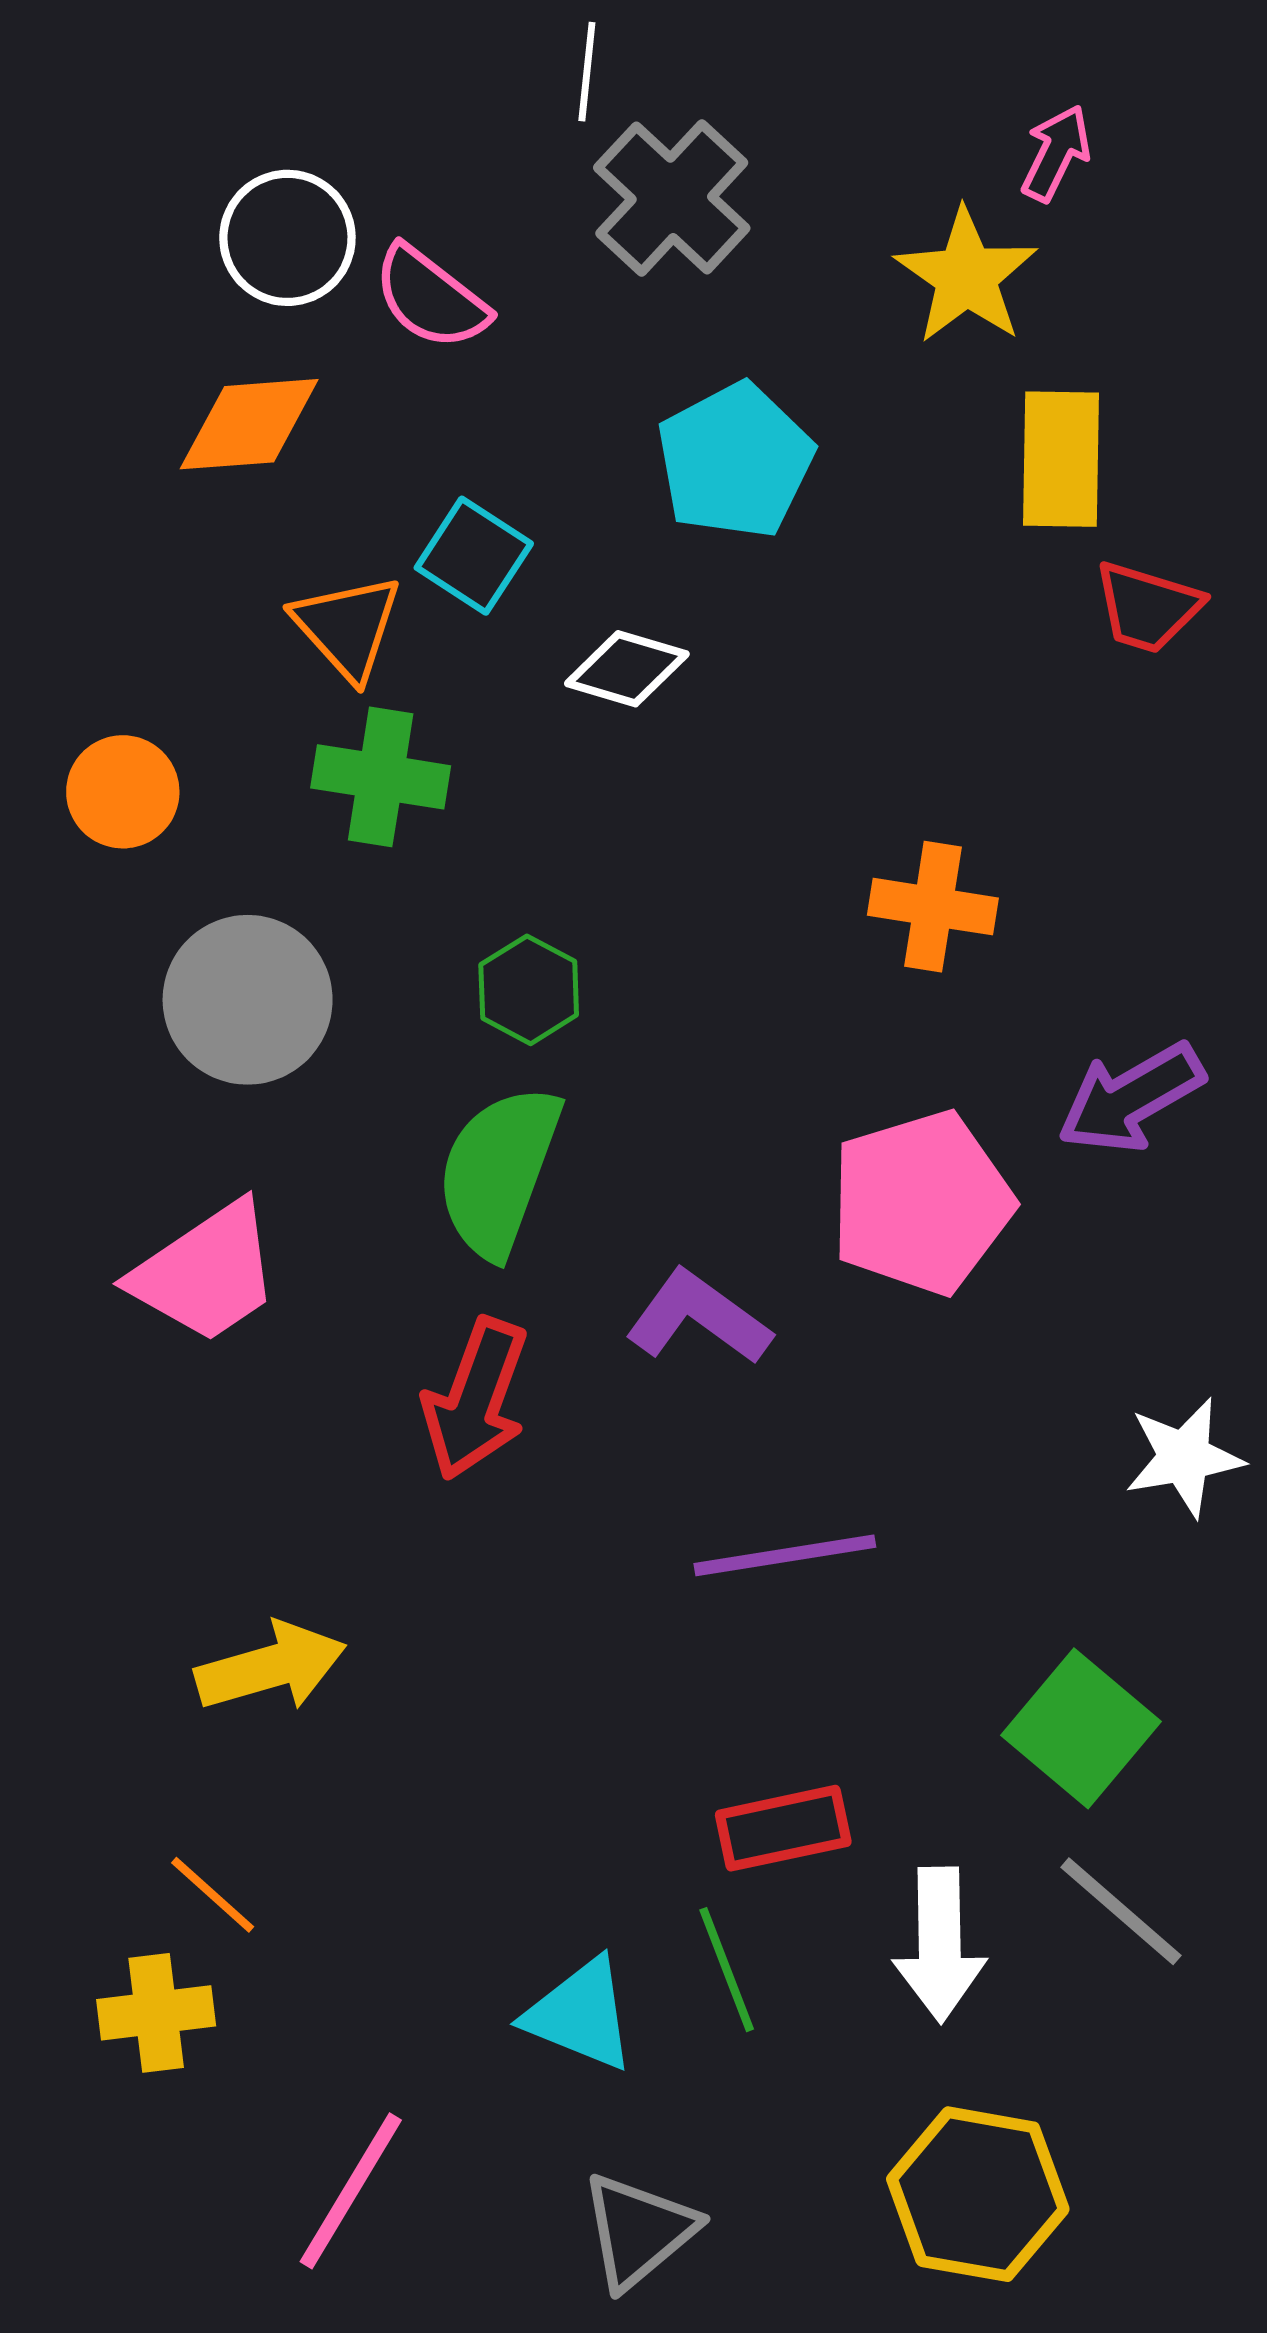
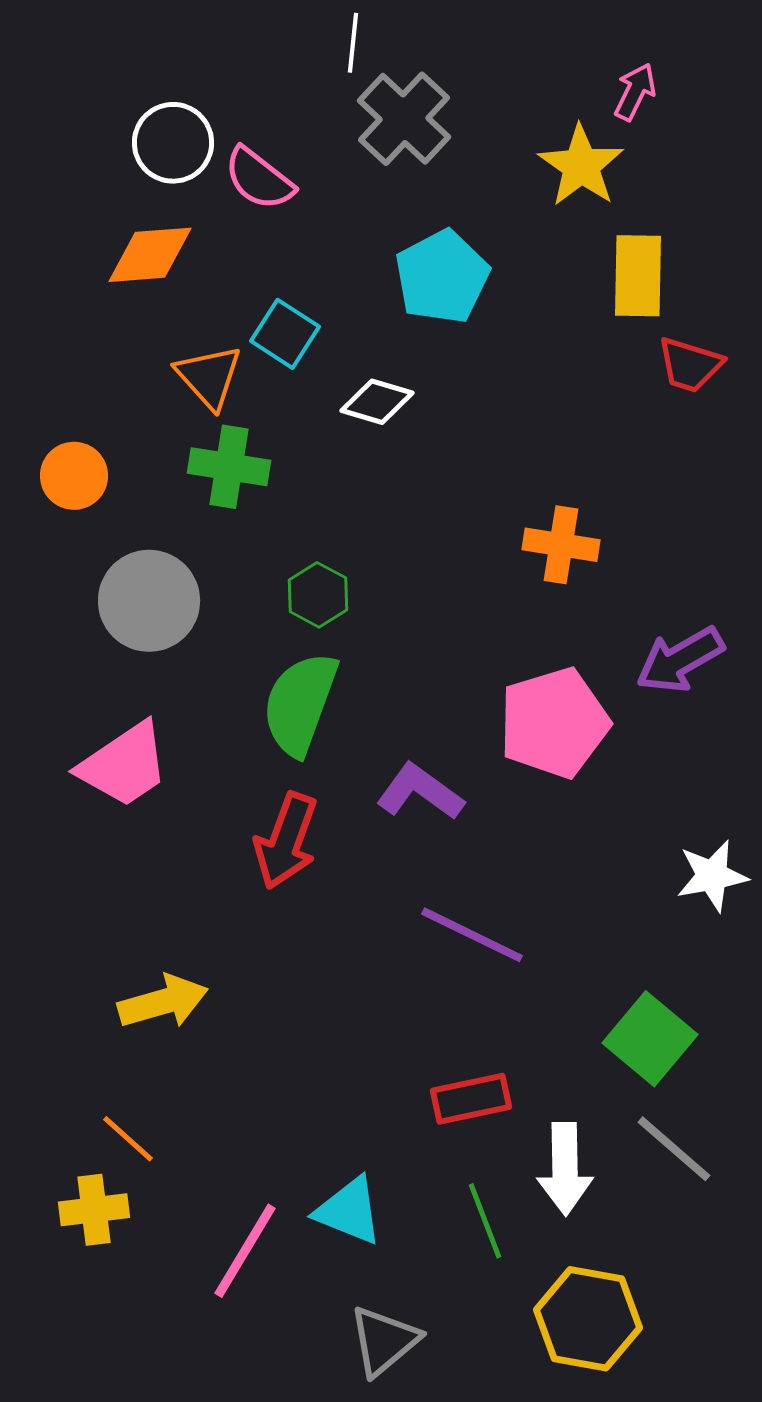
purple line: (785, 1555) -> (472, 935), turned 35
green line: (727, 1970) -> (485, 1221), moved
pink line: (351, 2191) -> (245, 1251), moved

